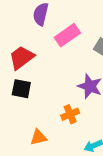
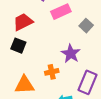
orange triangle: (39, 137) -> (24, 85), size x1.5

